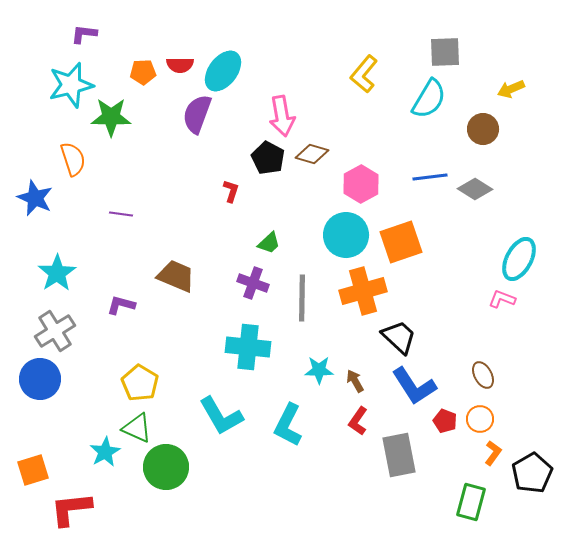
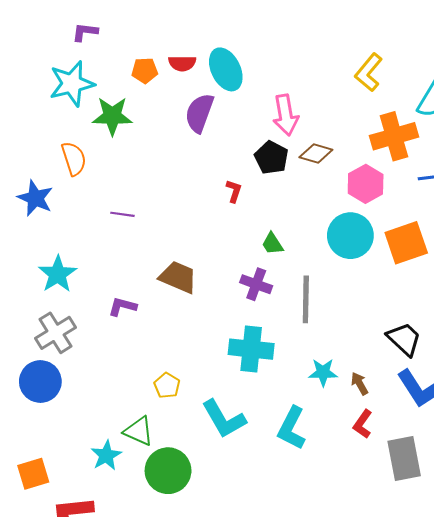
cyan ellipse: (223, 71) -> (226, 69), turned -63
green trapezoid: (269, 243) -> (272, 244), turned 100
orange cross: (363, 291) -> (394, 136), moved
yellow pentagon: (140, 383) -> (167, 386), moved, size x0.7

